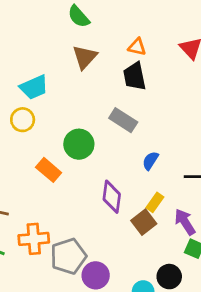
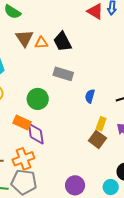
orange triangle: (137, 47) -> (41, 43), moved
purple diamond: (112, 197) -> (36, 134), moved
orange cross: (34, 239) -> (23, 159), moved
gray pentagon: (68, 256) -> (24, 182), moved, turned -30

